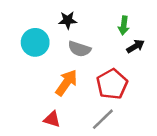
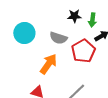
black star: (68, 20) -> (74, 16), moved
red pentagon: (112, 84) -> (83, 51), moved

